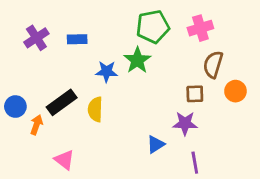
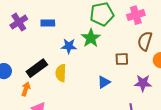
brown square: (195, 94) -> (122, 59), moved
purple star: (185, 123) -> (143, 83), moved
orange arrow: (36, 125) -> (26, 89), moved
blue triangle: (156, 144) -> (104, 82), moved

